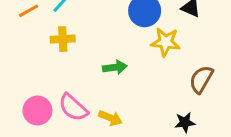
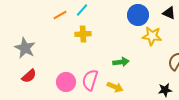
green arrow: (115, 67) -> (121, 62), moved
pink semicircle: (73, 108) -> (90, 80), turned 65

